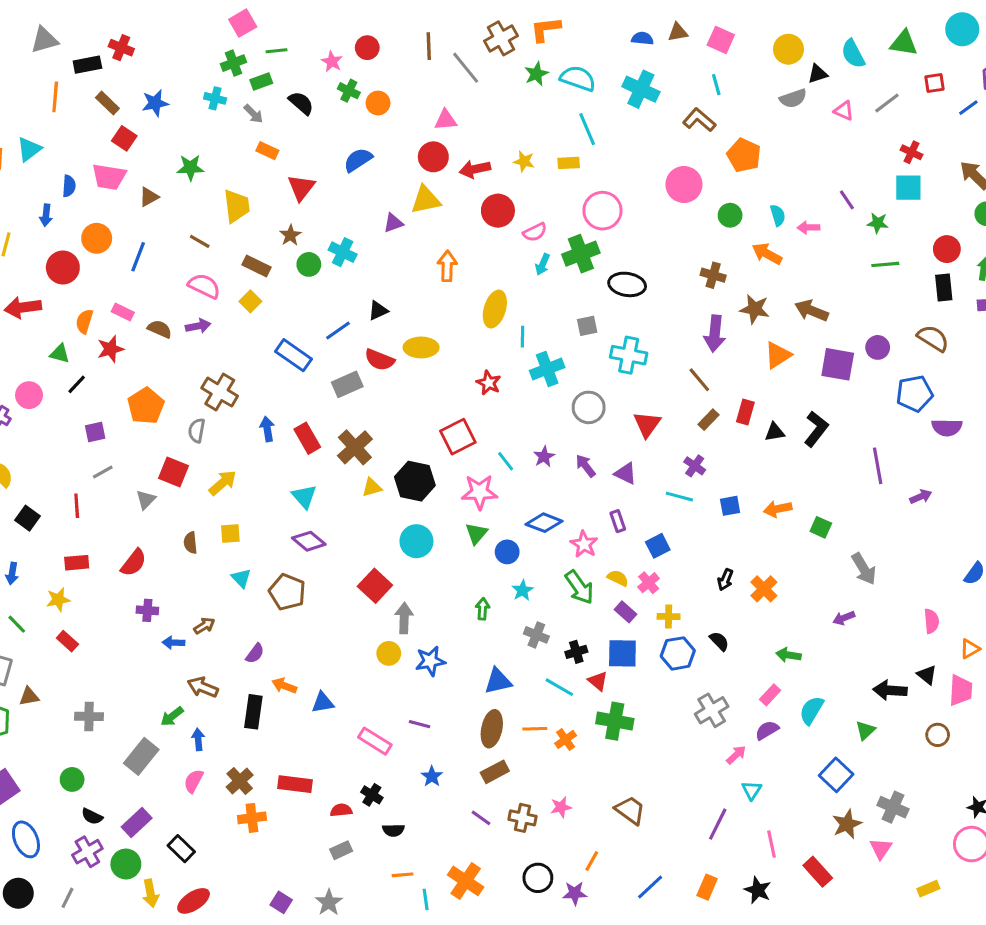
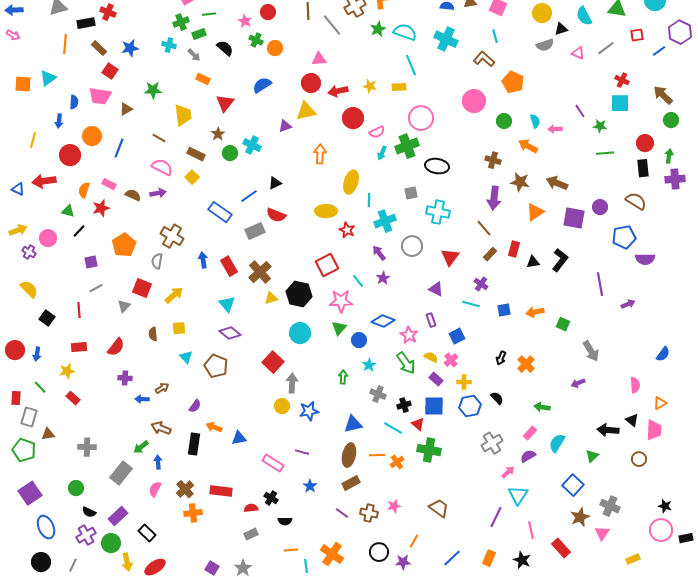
yellow ellipse: (421, 347) -> (326, 211), moved
purple arrow: (586, 466) -> (379, 253), moved
cyan triangle: (752, 790) -> (518, 495), size x1.5

